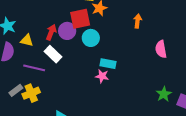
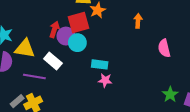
red arrow: (51, 32) -> (54, 29), moved
cyan circle: (91, 38) -> (77, 43), moved
yellow triangle: (27, 40) -> (25, 49), size x1.5
cyan rectangle: (108, 64) -> (100, 64), moved

